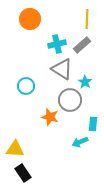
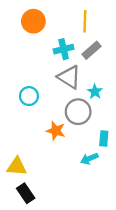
yellow line: (87, 19) -> (85, 21), moved

